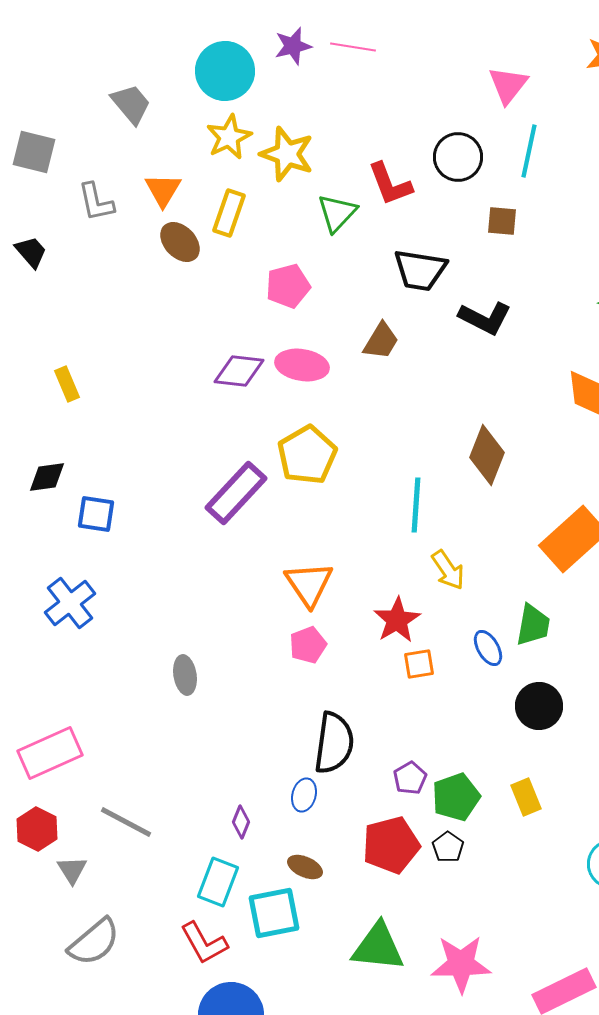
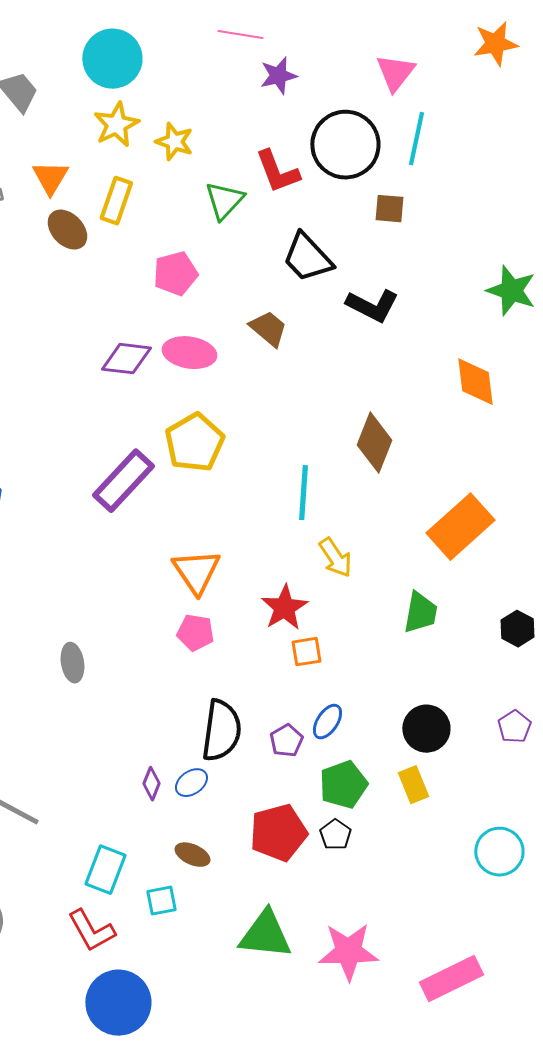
purple star: (293, 46) -> (278, 76), moved
yellow star: (287, 154) -> (174, 142), size x0.7
black circle: (458, 157) -> (345, 145), size x1.4
black trapezoid: (420, 270) -> (307, 258), turned 38
brown trapezoid: (381, 341) -> (268, 329), turned -81
pink pentagon: (308, 645) -> (195, 633), turned 30
blue ellipse: (488, 648) -> (327, 722), moved, turned 63
black circle: (539, 706) -> (426, 729), moved
purple pentagon: (410, 778) -> (286, 741), moved
blue ellipse: (304, 795) -> (191, 783), turned 40
purple diamond: (241, 822) -> (151, 784), moved
cyan square: (274, 913) -> (161, 901), size x0.6

